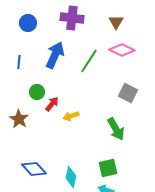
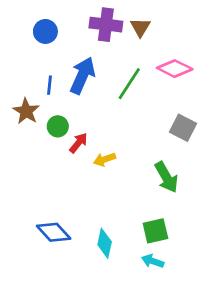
brown triangle: (116, 22) -> (140, 27), moved
blue line: (19, 62) -> (50, 85), moved
brown star: (19, 119) -> (26, 111), moved

